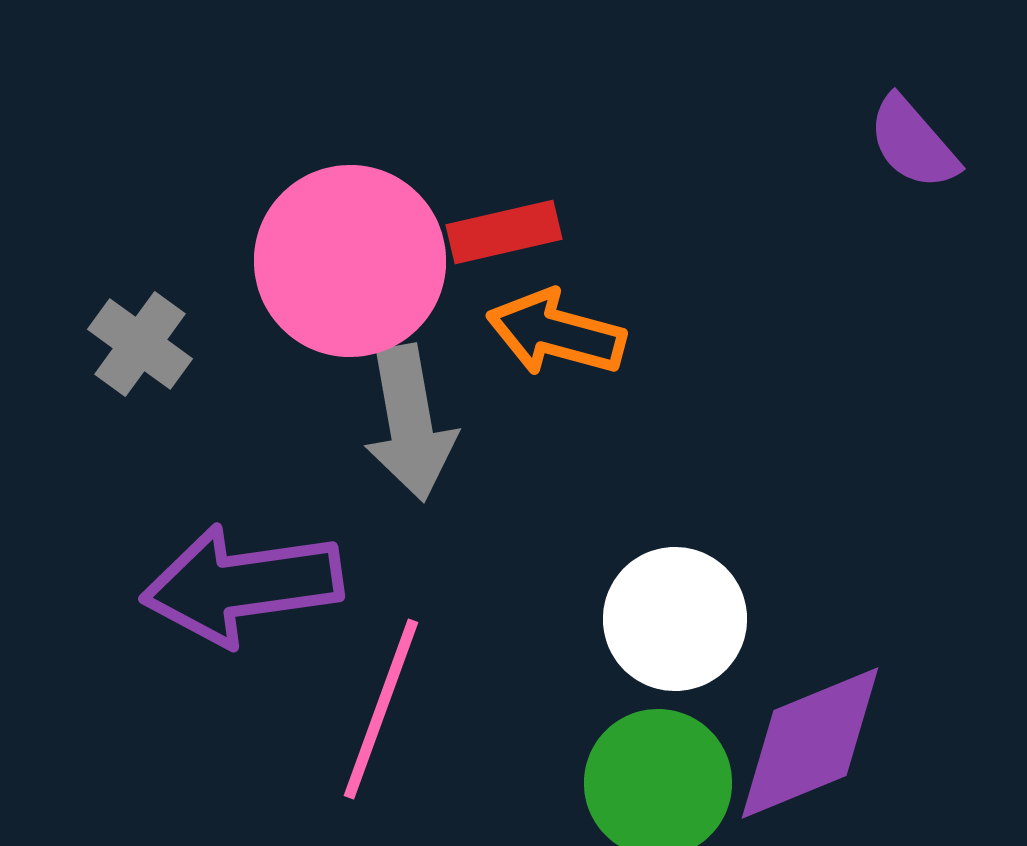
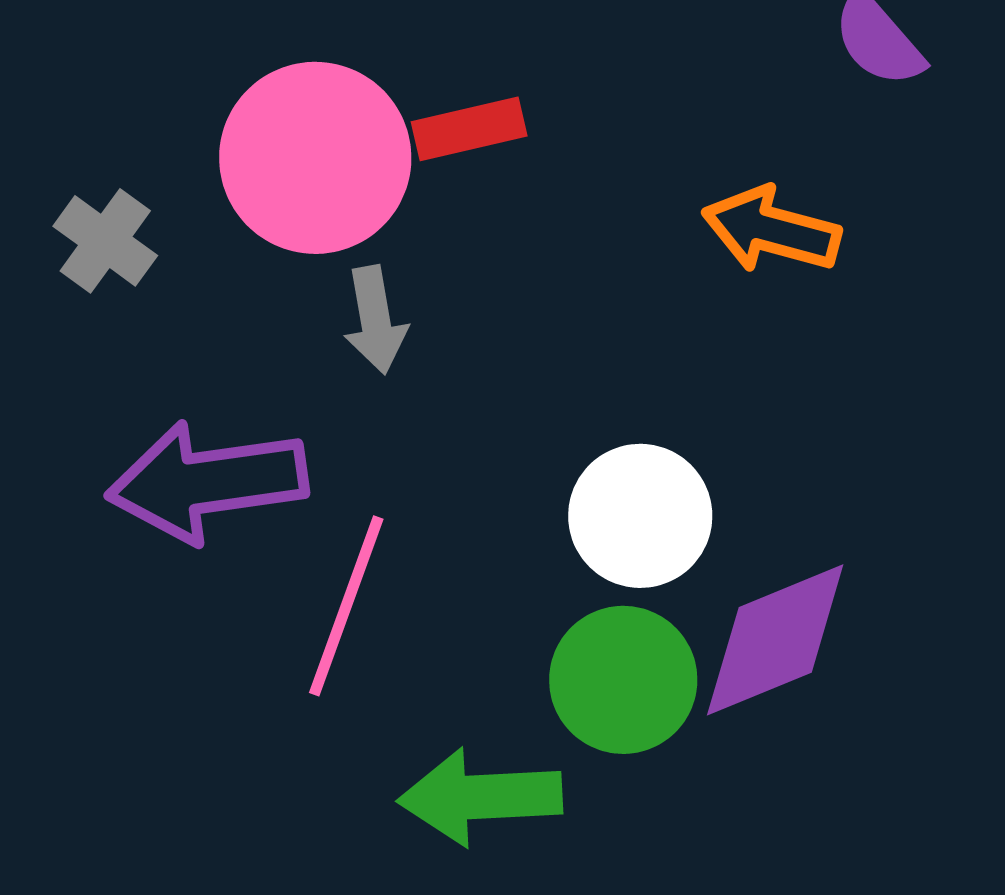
orange arrow: (556, 333) -> (771, 230), moved
gray arrow: (410, 423) -> (375, 320), size x0.7

